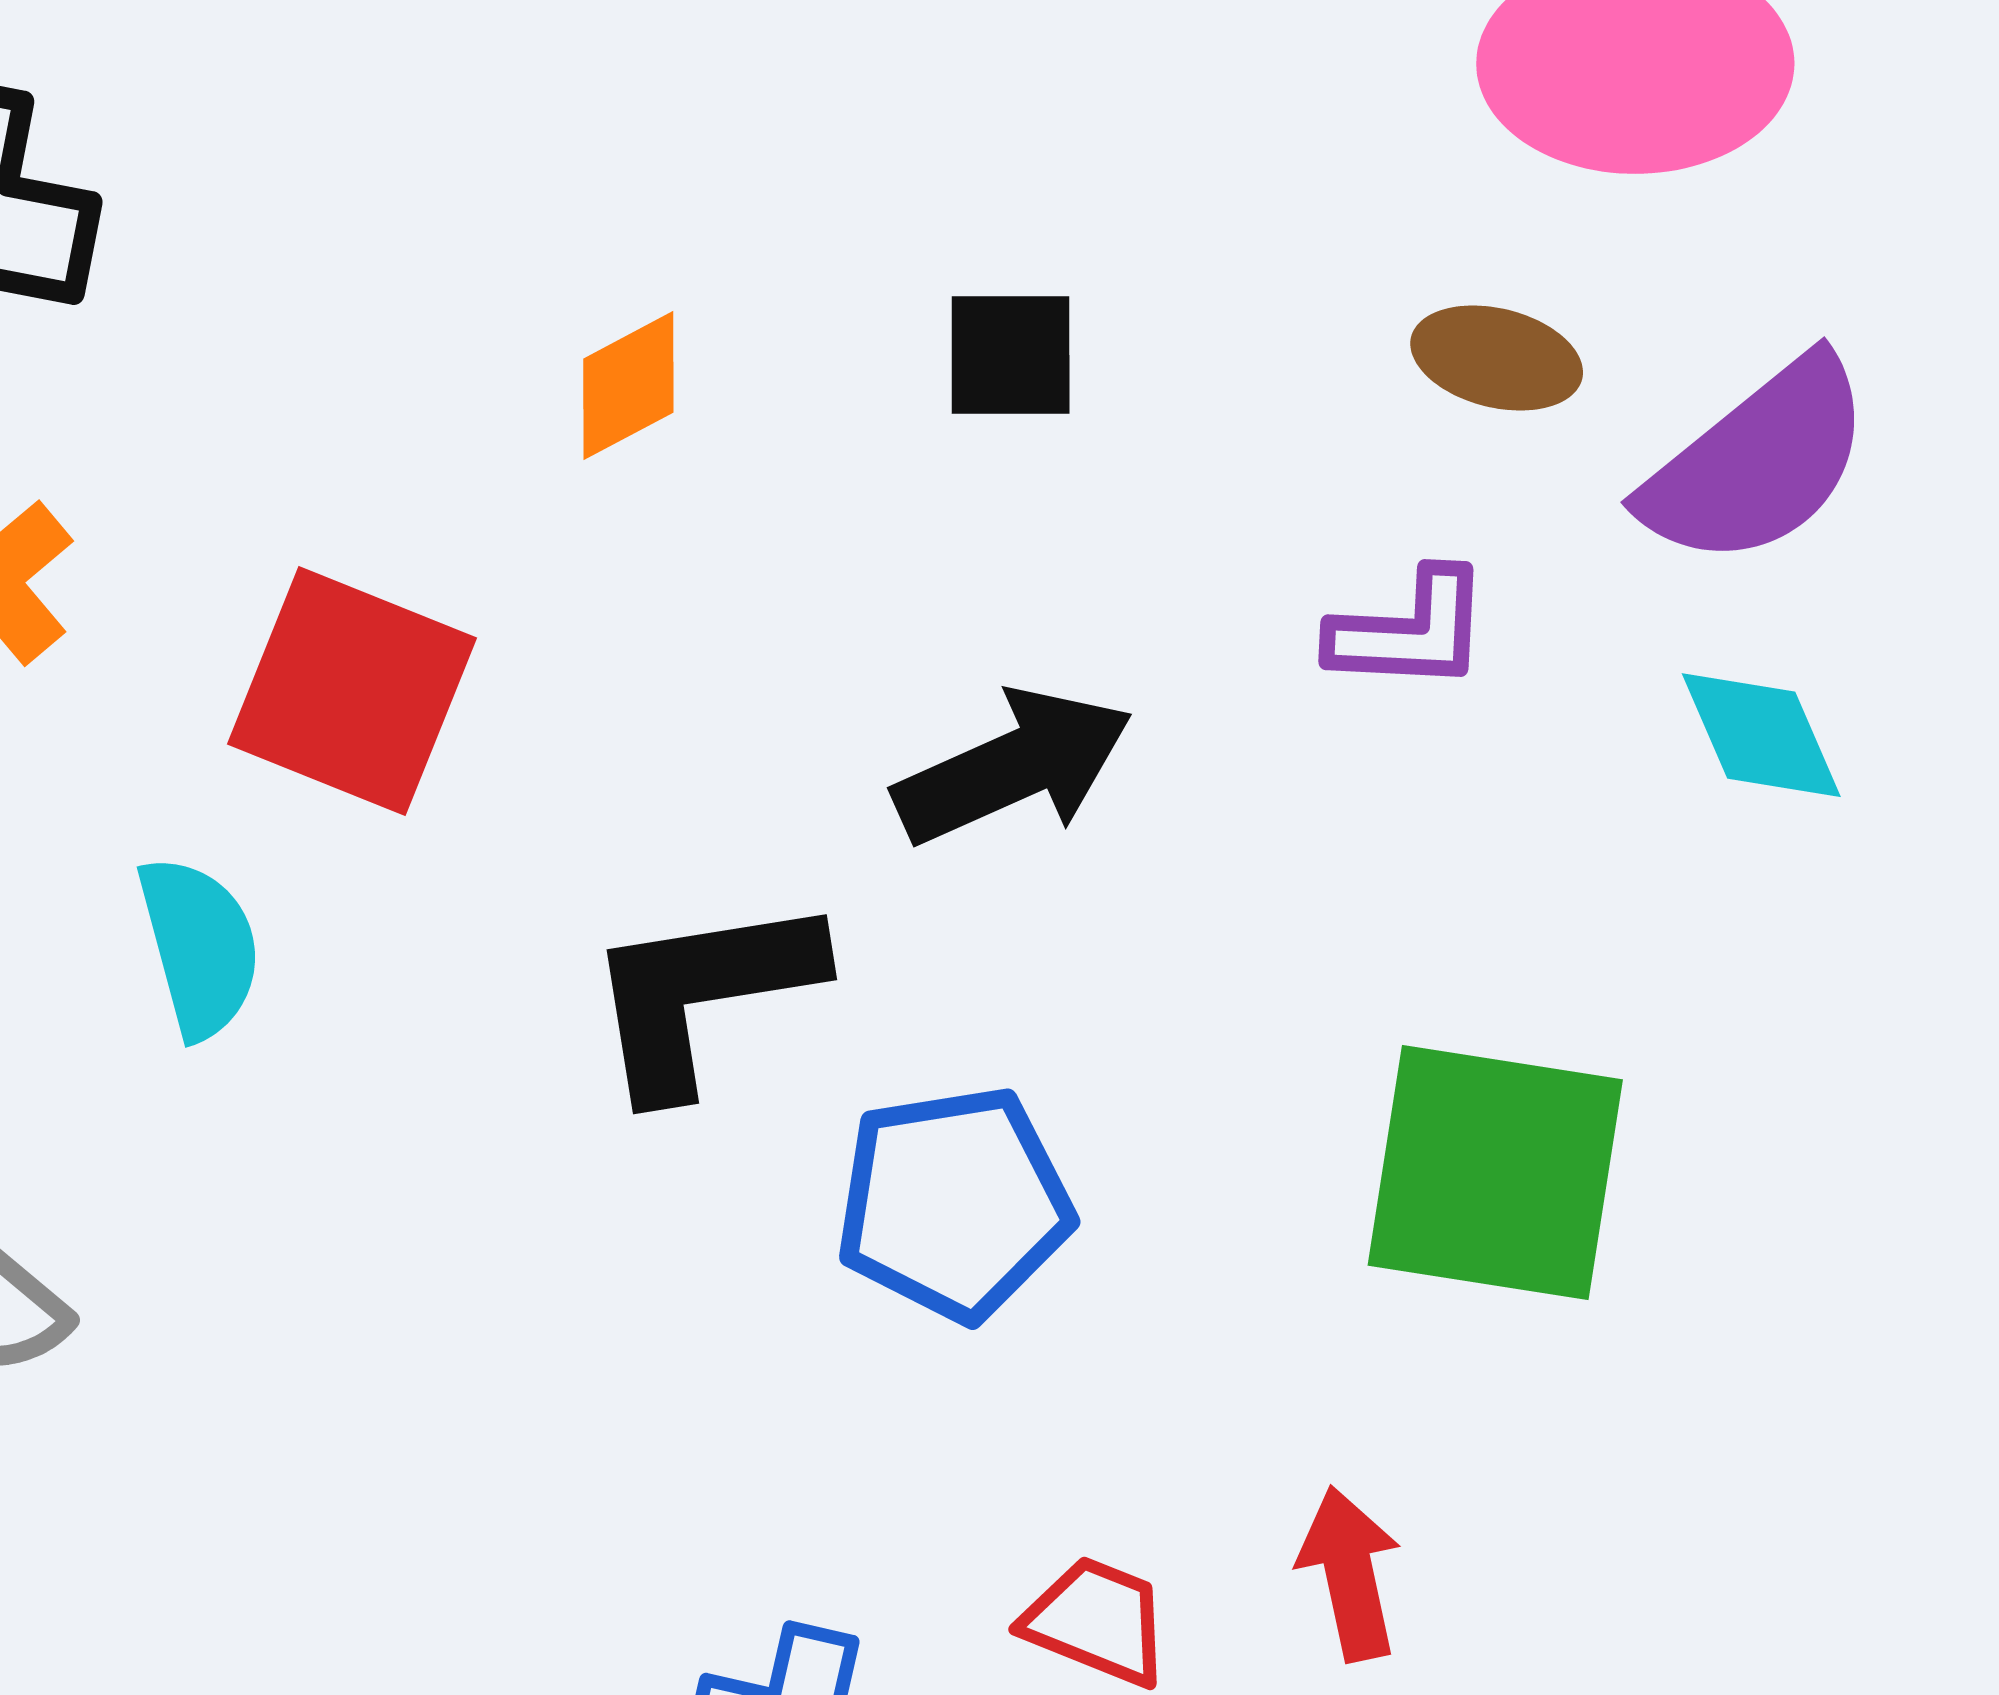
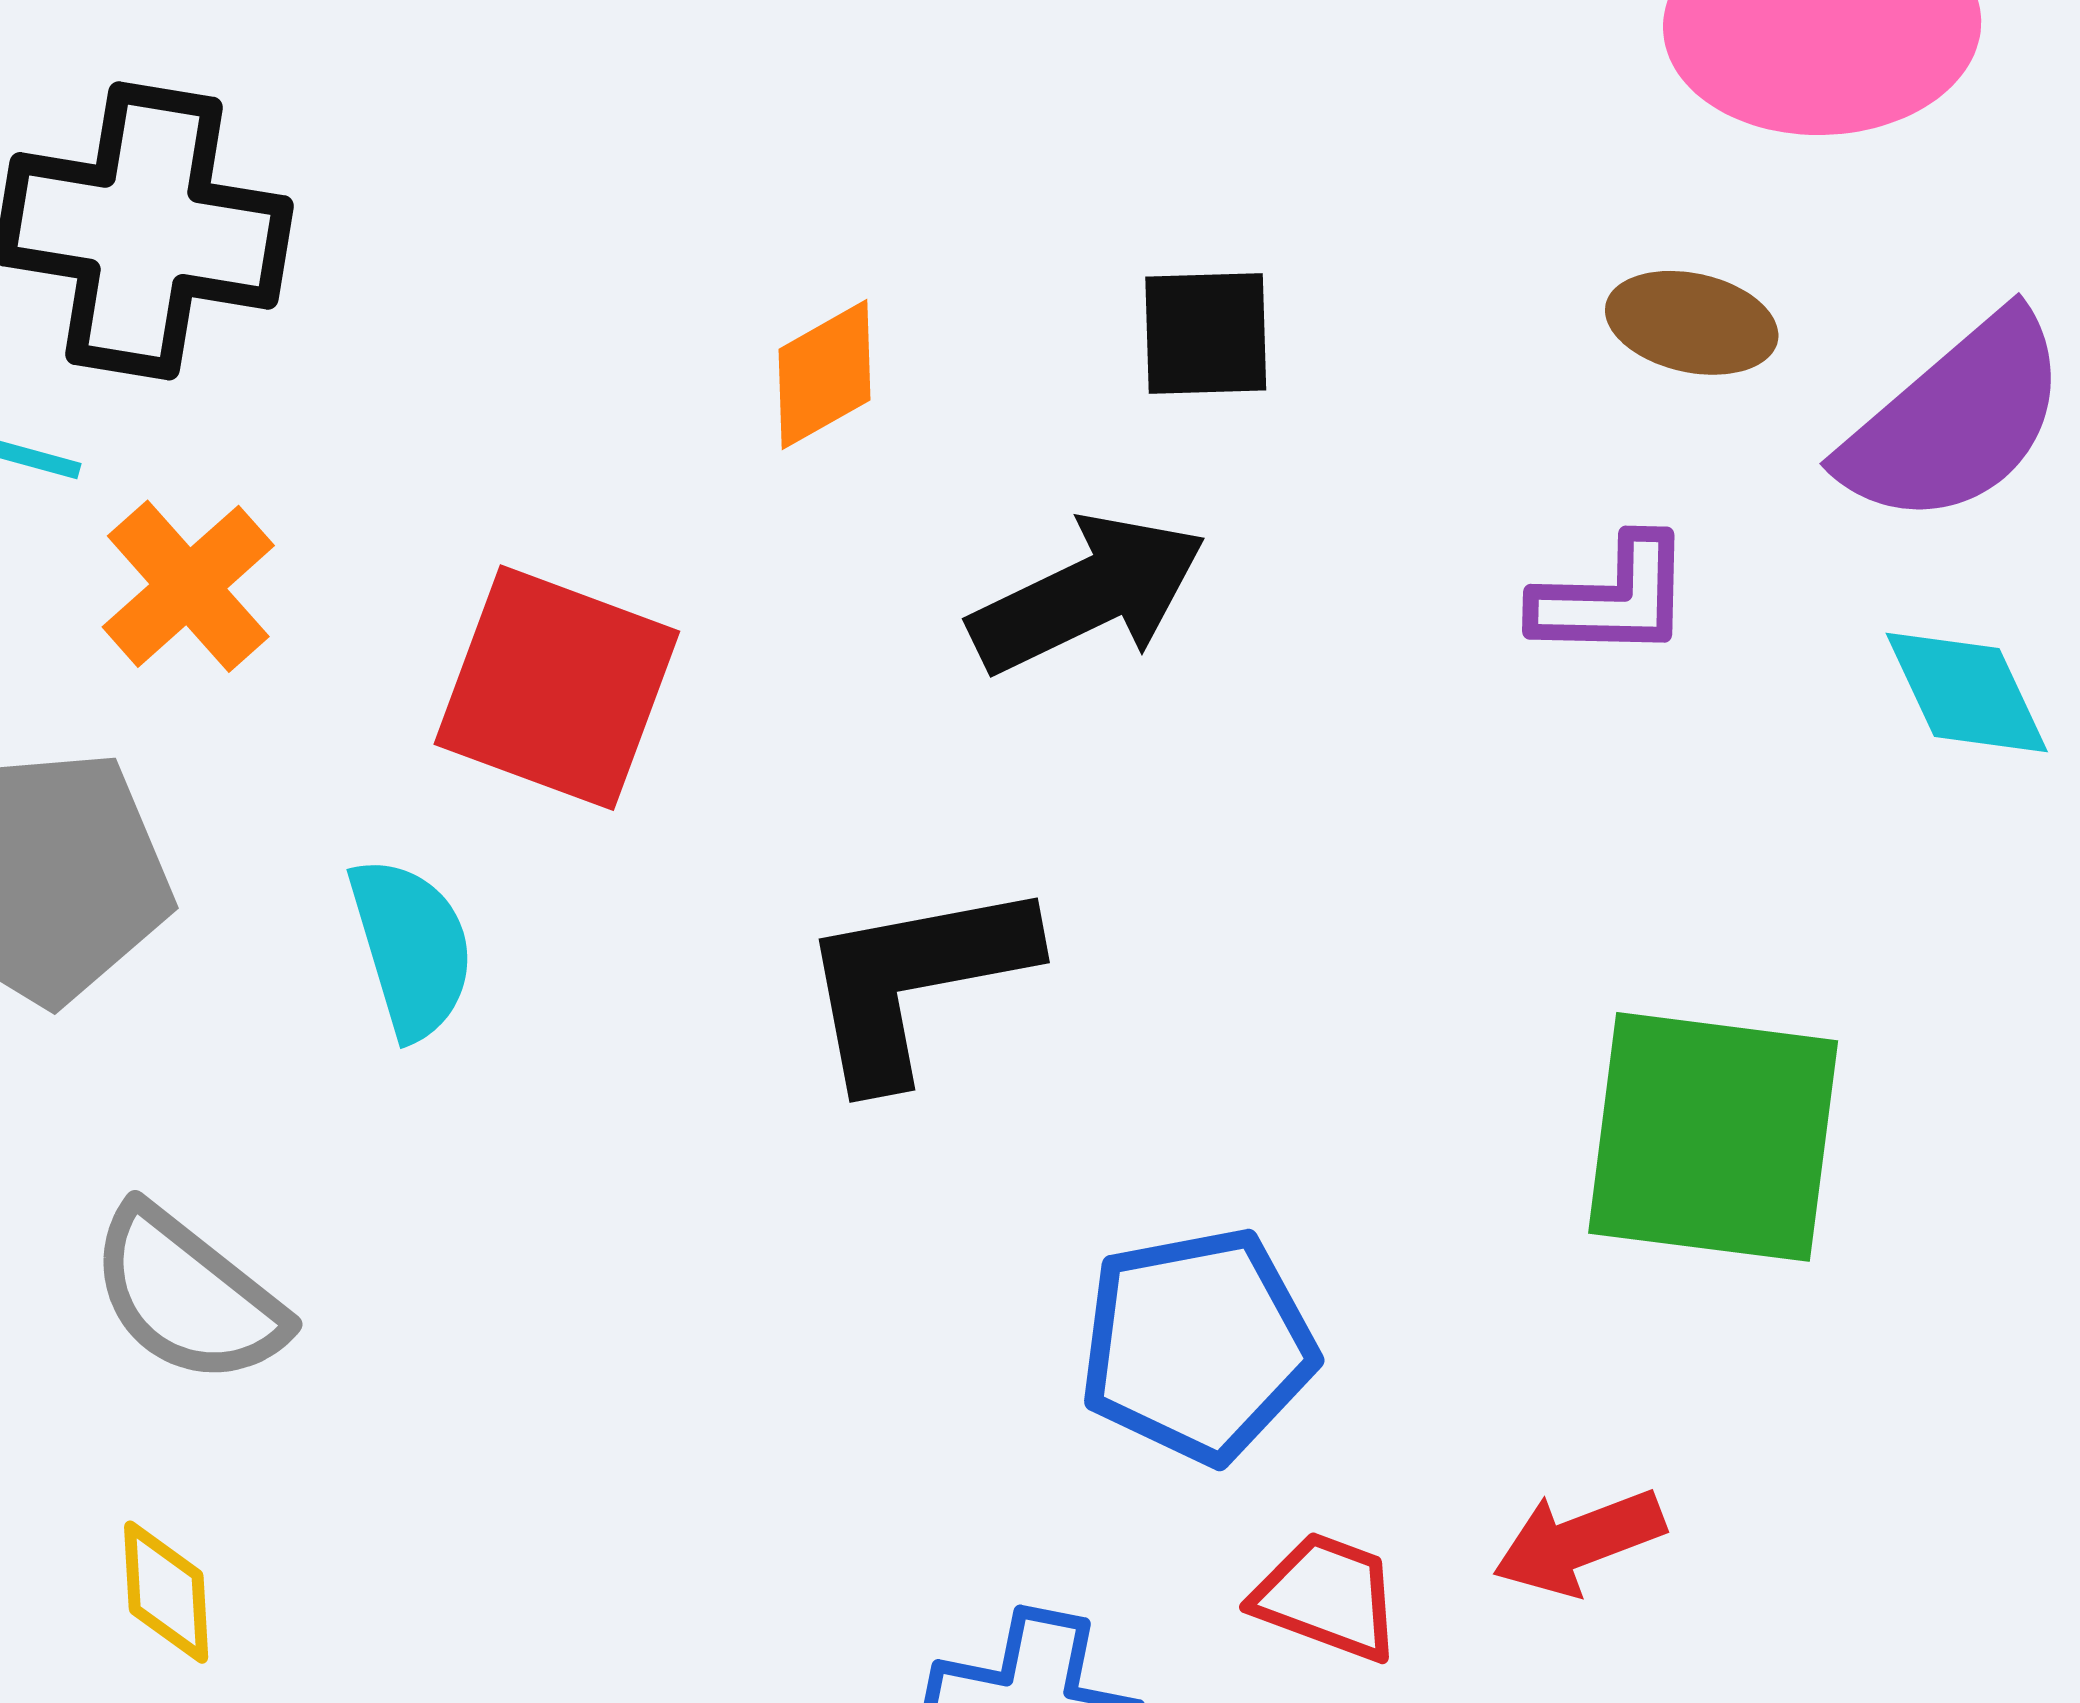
black arrow: (1013, 767) -> (1088, 594), moved
blue pentagon: (954, 1204) -> (1198, 1345), moved
red arrow: (1350, 1573) -> (1579, 1542), turned -97

